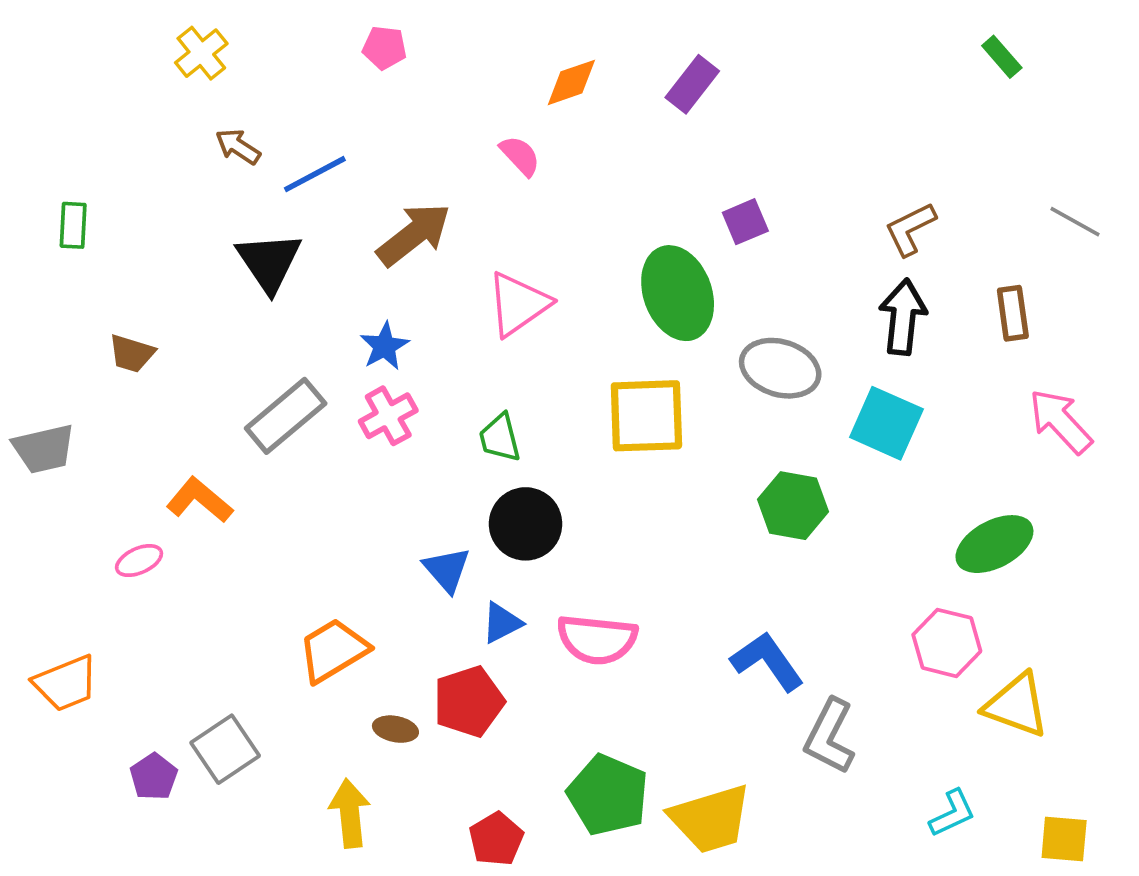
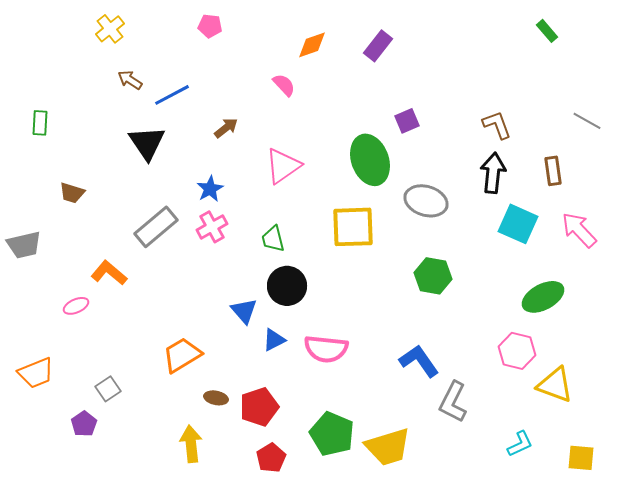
brown L-shape: (910, 229) -> (497, 125), turned 96
brown arrow: (414, 234) -> (226, 128), size x0.6
cyan square: (886, 423) -> (518, 224), moved
red pentagon: (469, 702) -> (259, 407), moved
gray square: (225, 749) -> (108, 389), moved, size x0.7

